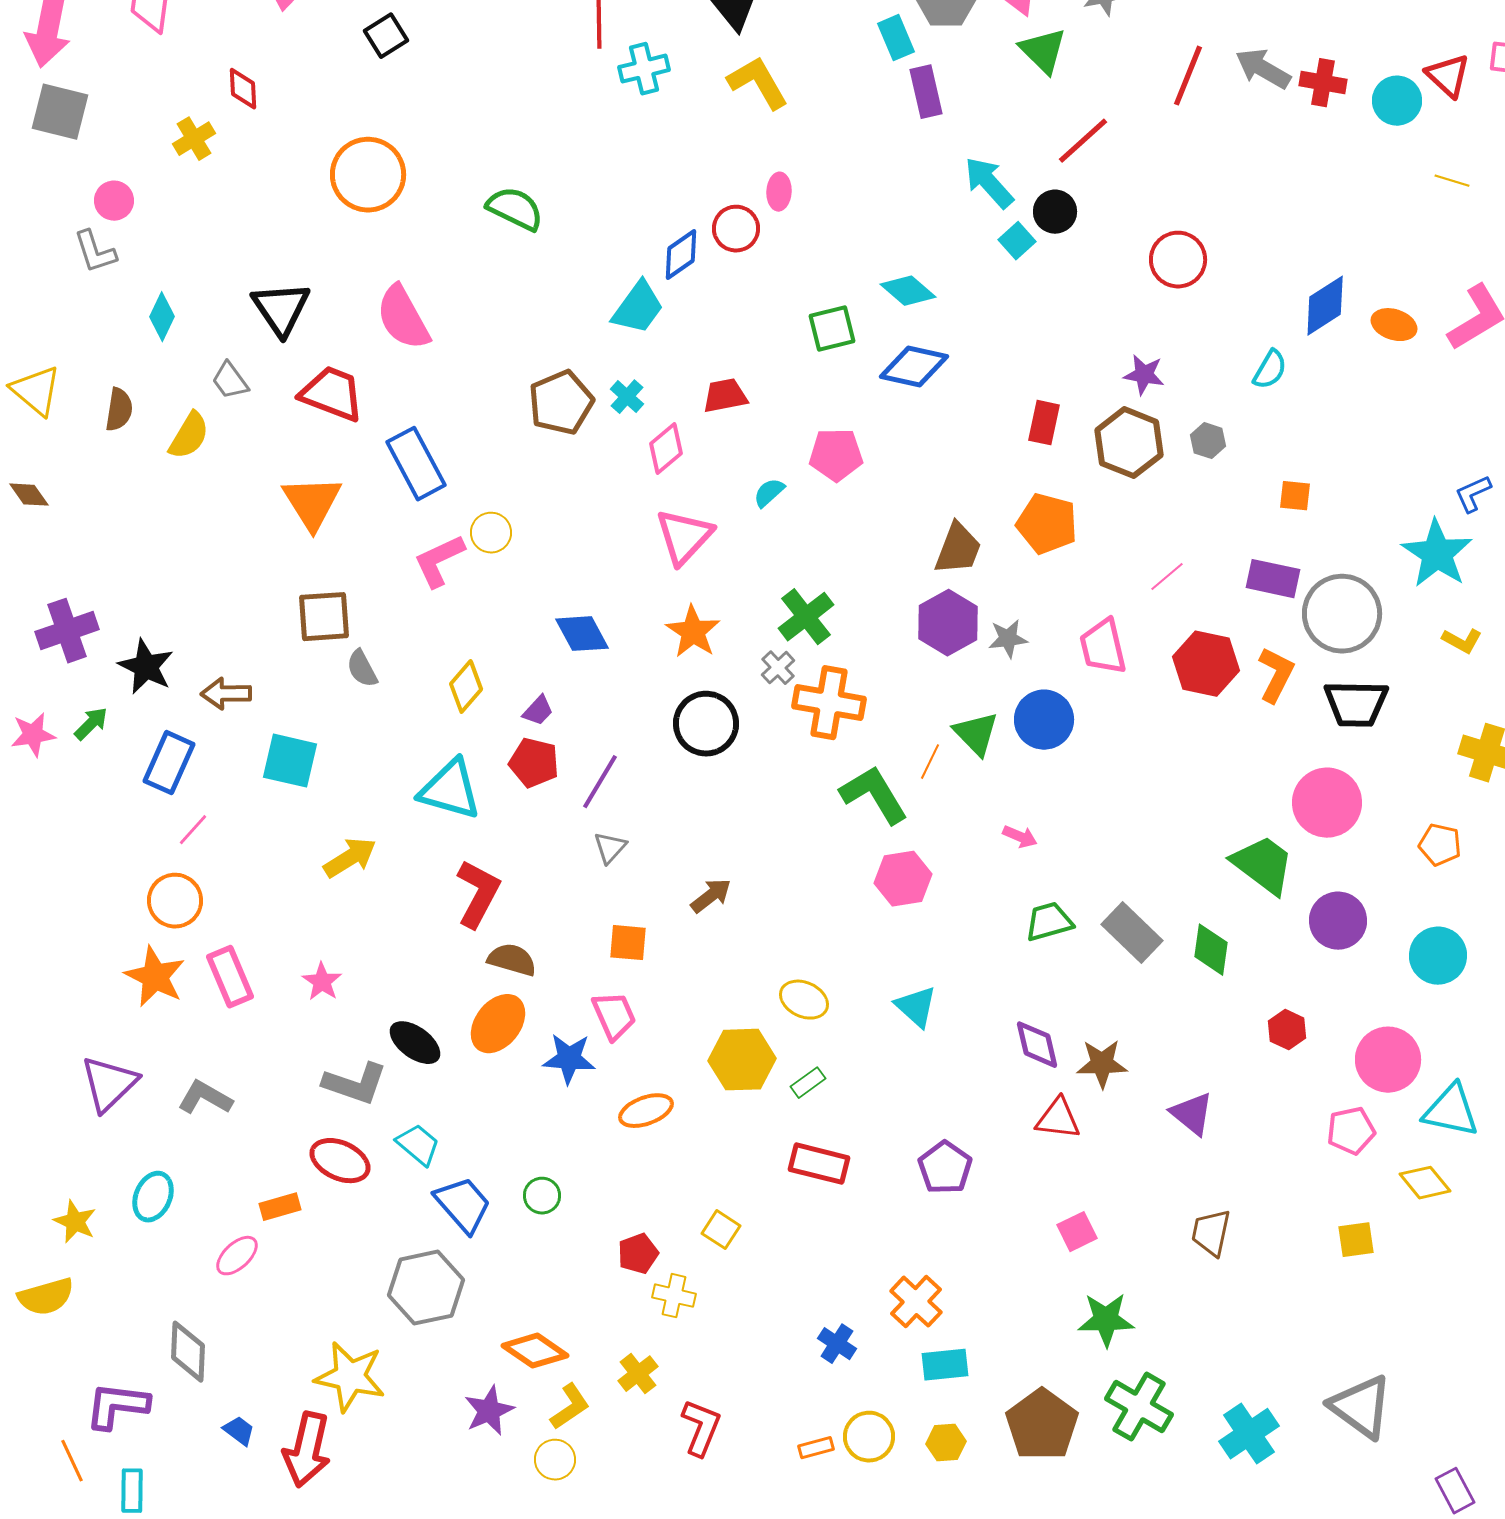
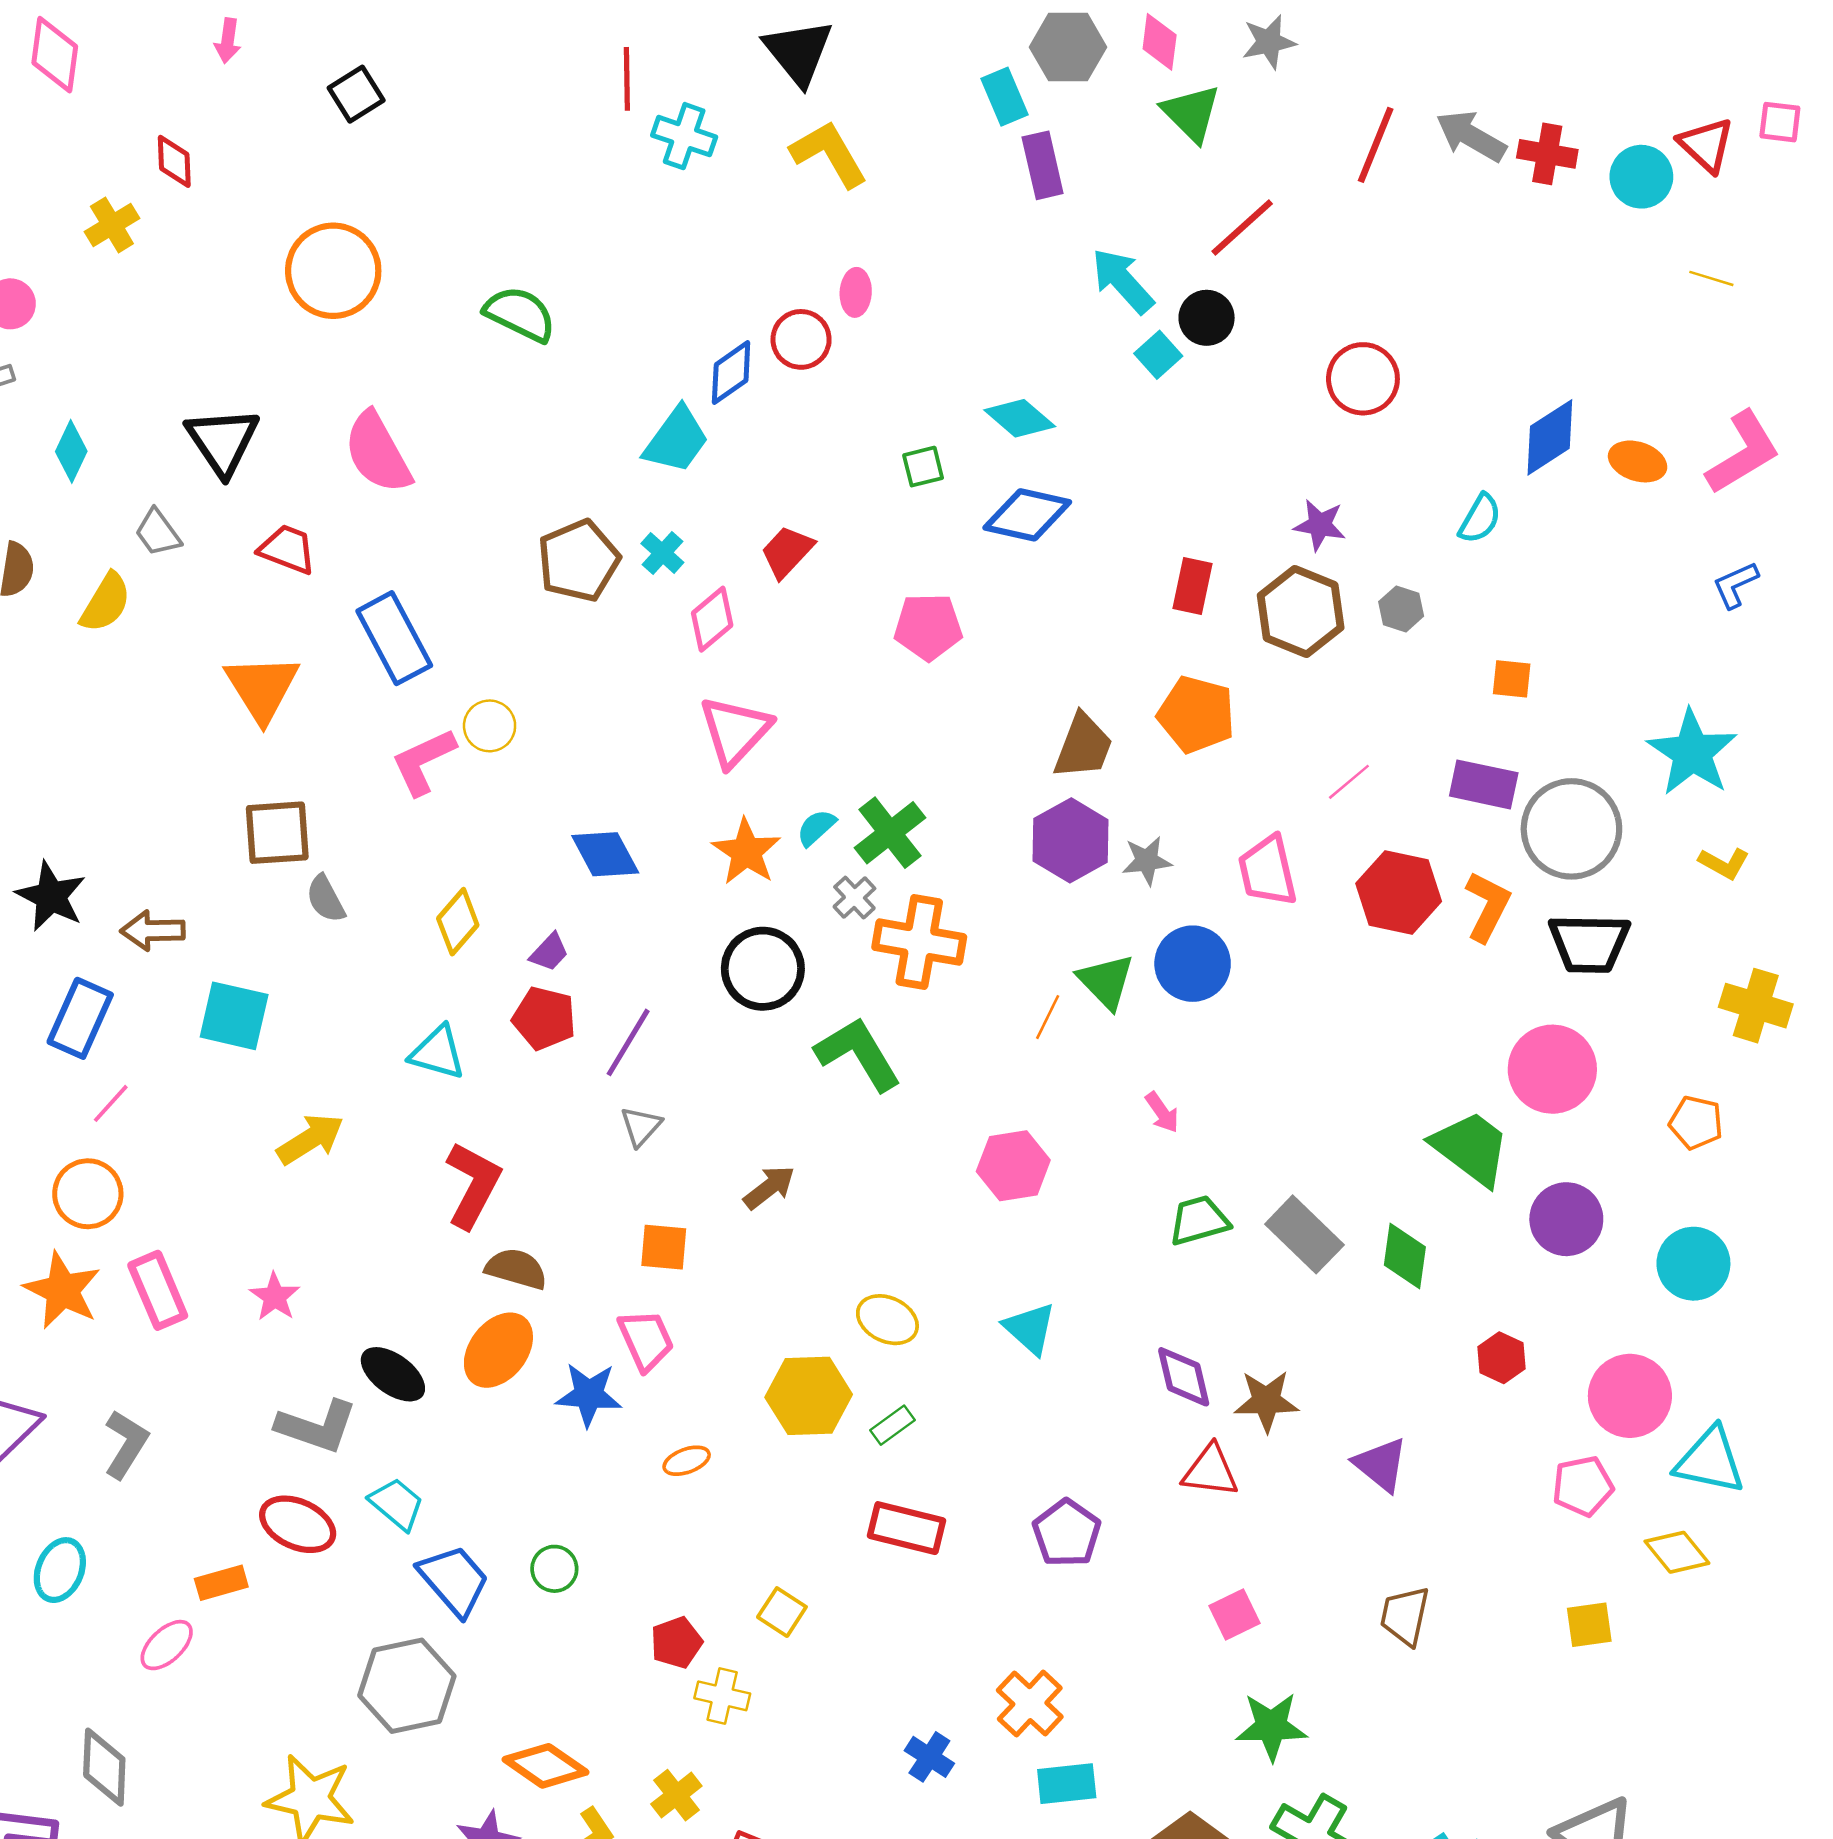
cyan cross: (644, 69) -> (684, 136), turned 33
green square: (832, 329) -> (923, 467), size x0.7
red trapezoid: (332, 394) -> (287, 549), size x0.7
red trapezoid: (725, 396) -> (787, 552), turned -36
cyan semicircle: (769, 493) -> (816, 828), moved
blue L-shape: (1473, 494) -> (1735, 585), moved
cyan triangle: (450, 790) -> (437, 1053), size x0.7
green L-shape: (874, 795) -> (858, 1054), moved
pink arrow: (1020, 837) -> (1162, 1112), turned 32
gray L-shape: (205, 1098) -> (126, 1444), turned 92
orange ellipse: (646, 1111) -> (687, 1461), size x0.7

